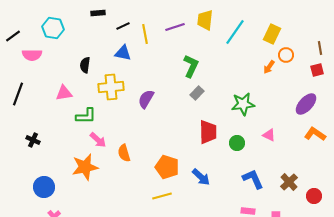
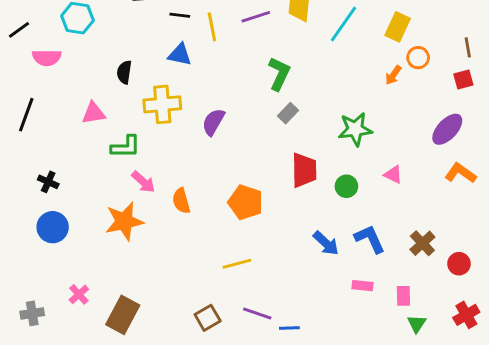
black line: (123, 26) -> (180, 15), turned 32
orange pentagon: (167, 167) -> (246, 202), moved
blue arrow: (201, 177) -> (326, 243), moved
blue circle: (44, 187) -> (53, 227), moved

